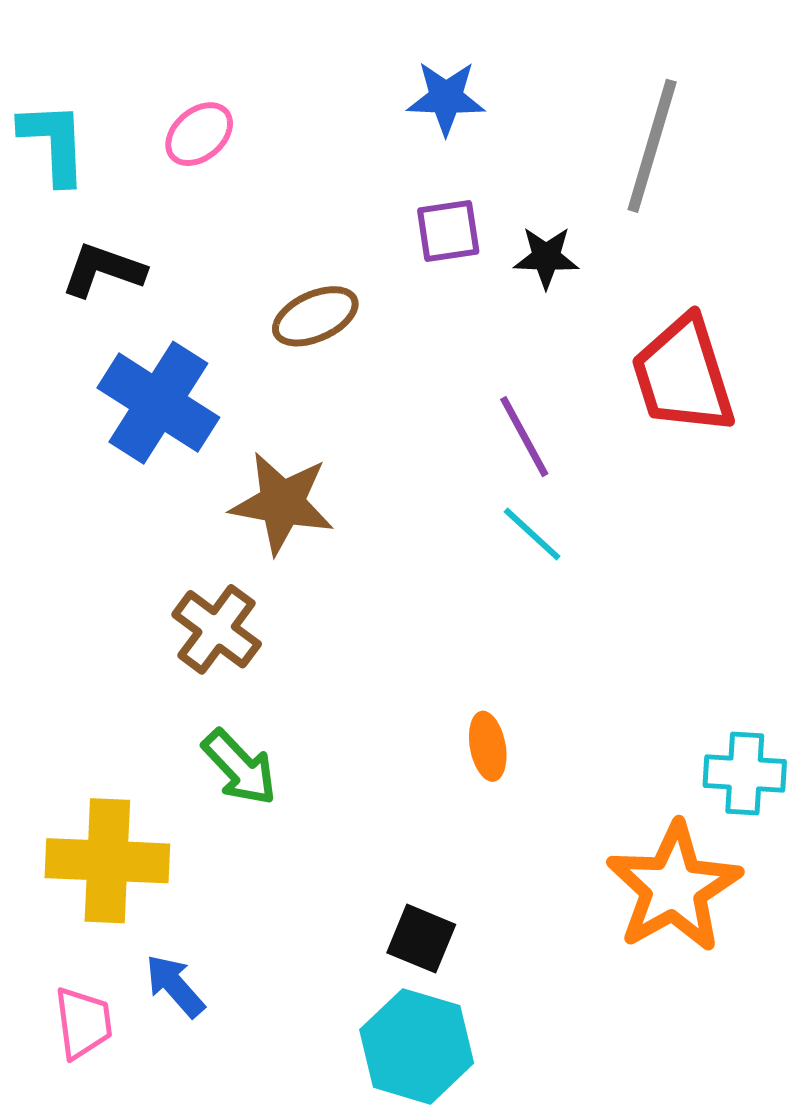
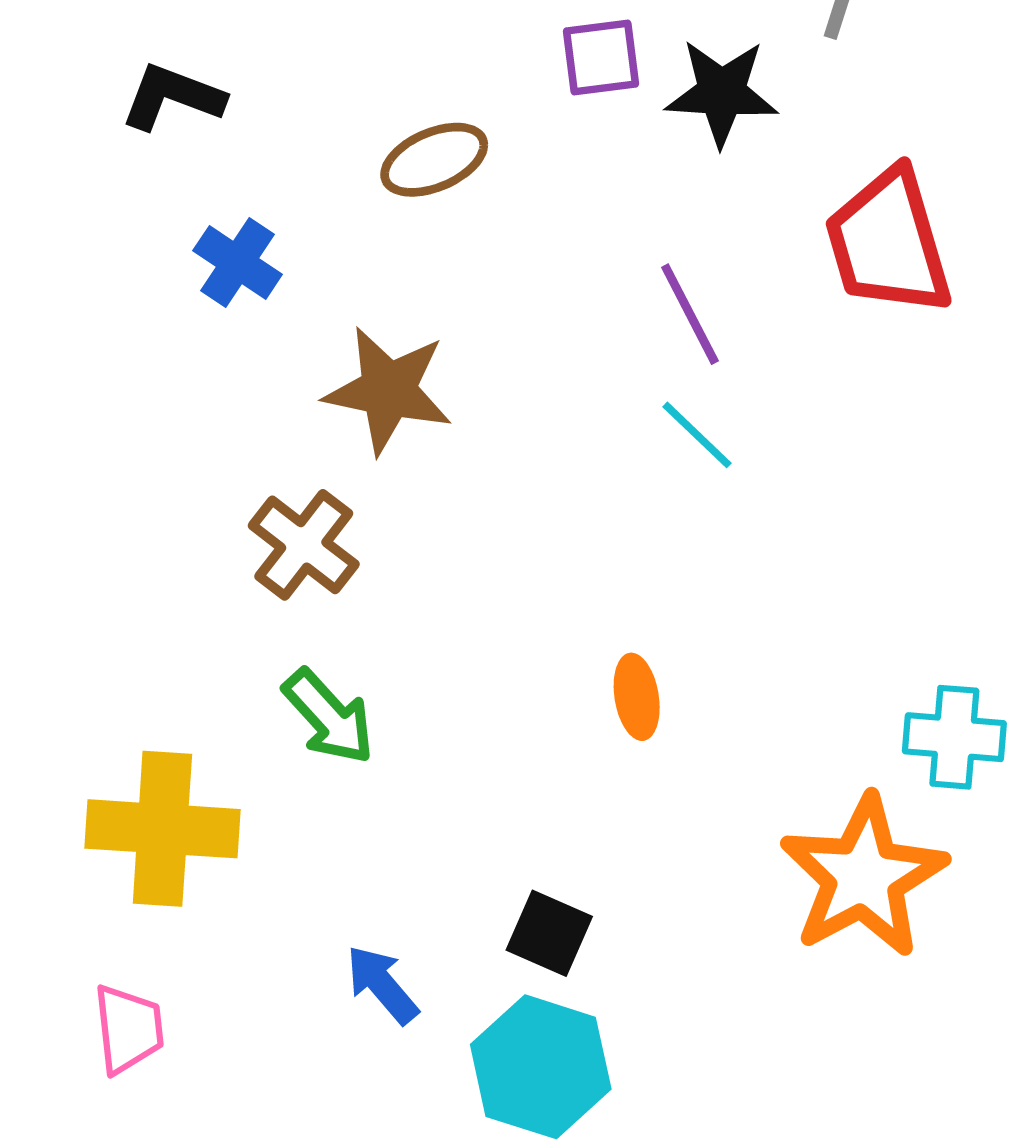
black star: (546, 257) -> (722, 93), size x1.4
blue cross: (158, 403) -> (238, 262), size x0.6
blue arrow: (175, 986) -> (382, 985), moved

